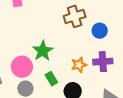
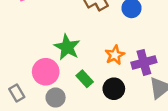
purple cross: (103, 62) -> (144, 62), moved

